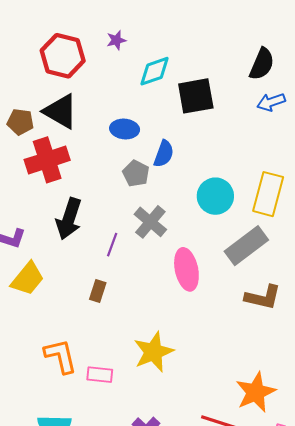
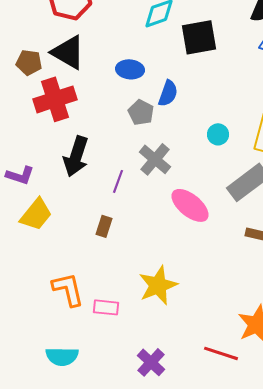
cyan circle: (215, 196) -> (218, 134), size x0.6
pink ellipse: (186, 269) -> (190, 205), turned -39

